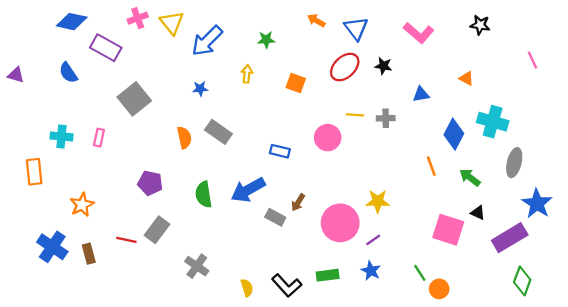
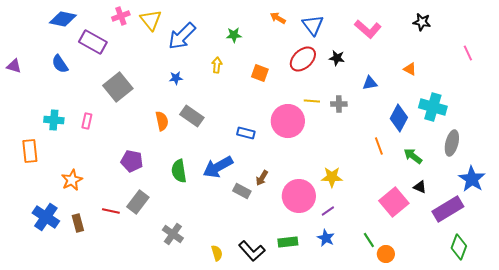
pink circle: (328, 138) -> (288, 121), size x1.4
pink square: (448, 230) -> (394, 202), turned 32

